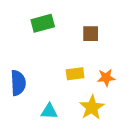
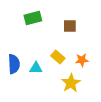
yellow rectangle: (75, 74) -> (58, 57), turned 48
cyan triangle: (49, 111) -> (36, 68), moved

